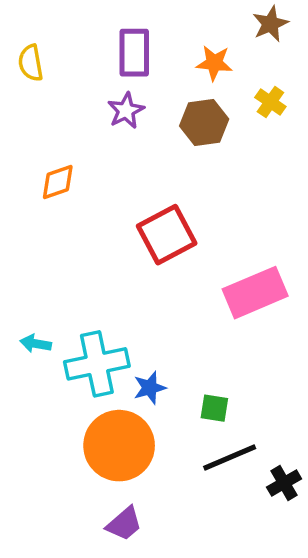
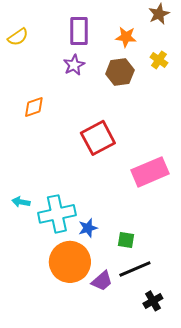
yellow semicircle: (31, 63) -> (18, 37), turned -115
black cross: (284, 483) -> (153, 301), moved
purple trapezoid: (124, 524) -> (102, 281), moved

